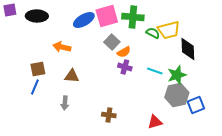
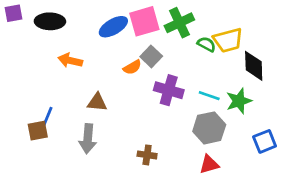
green cross: (133, 17) -> (179, 23), turned -30
orange arrow: (62, 47) -> (70, 60), moved
orange semicircle: (124, 52) -> (132, 67), moved
purple cross: (125, 67) -> (169, 90), size x1.5
brown square: (38, 69) -> (38, 131), moved
gray hexagon: (177, 95) -> (209, 128), moved
gray arrow: (65, 103) -> (88, 139), size x1.5

